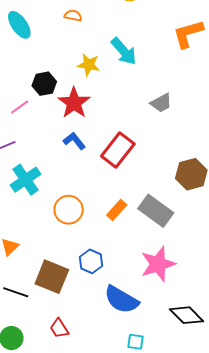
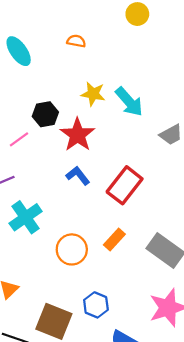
cyan arrow: (124, 51) -> (129, 102), moved
orange rectangle: (117, 210) -> (114, 239), moved

